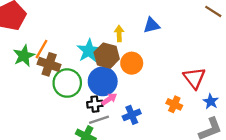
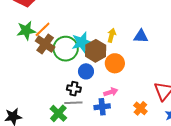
blue circle: (103, 81) -> (86, 71), size x0.6
green circle: (67, 83) -> (66, 49), moved
pink arrow: (109, 99) -> (111, 92), moved

